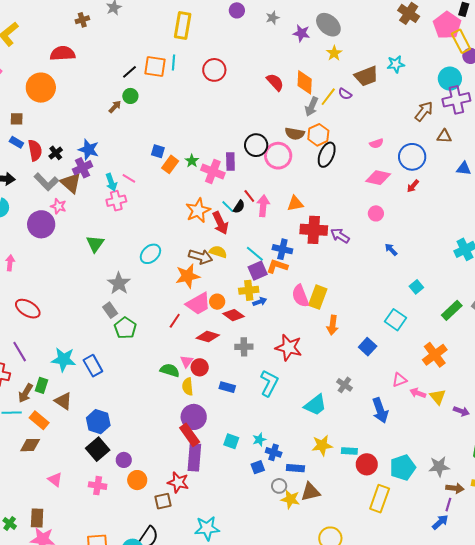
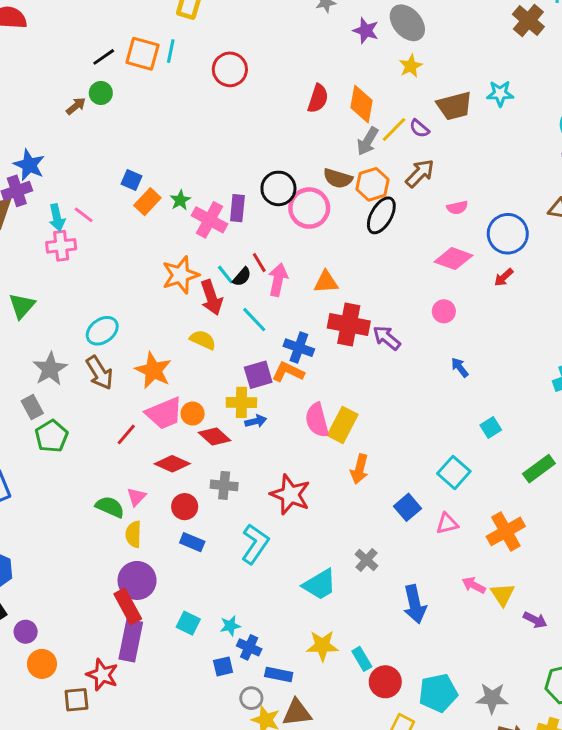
red semicircle: (275, 82) -> (318, 98), turned 54
brown arrow: (424, 111) -> (420, 173), moved
cyan line: (255, 254) -> (254, 320), moved
brown arrow: (201, 257) -> (100, 373), moved, turned 35
orange star: (188, 276) -> (153, 370), turned 30
red circle: (200, 367) -> (185, 507), moved
pink triangle: (399, 380) -> (447, 524), moved
cyan rectangle: (349, 451) -> (362, 659), turned 49

